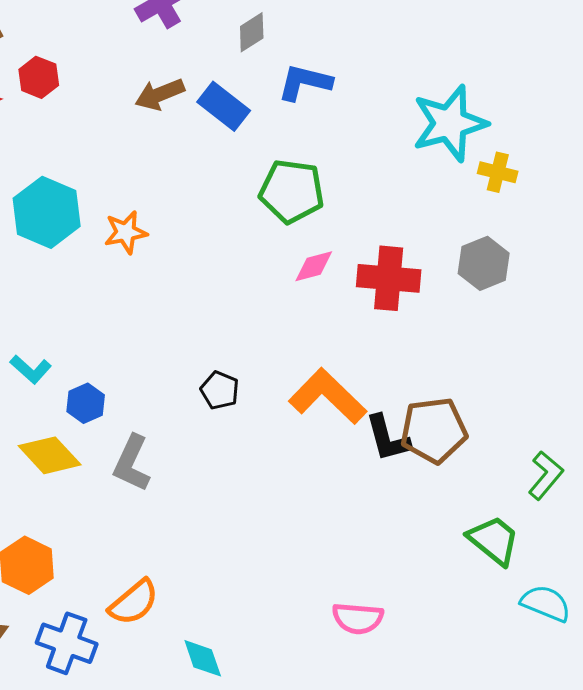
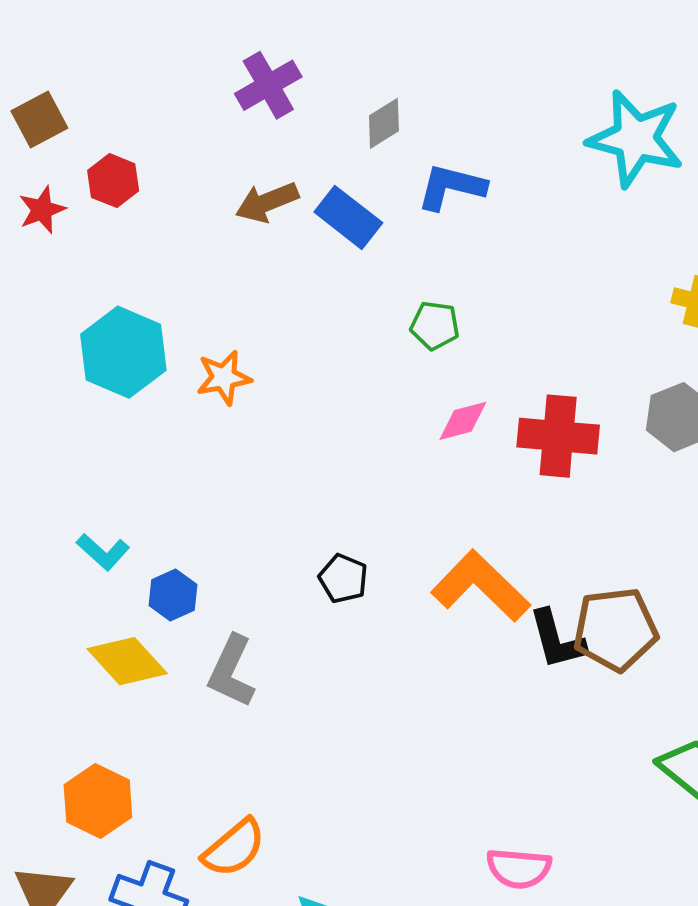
cyan star: (450, 123) -> (636, 139), moved, turned 30
green pentagon: (292, 191) -> (435, 325), size x0.6

